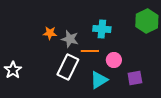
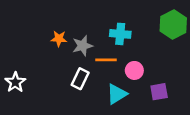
gray star: (70, 39) -> (82, 46), turned -30
white rectangle: (68, 67) -> (80, 79), size x0.7

